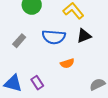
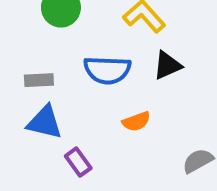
gray rectangle: (19, 41) -> (39, 80), turned 48
blue triangle: (13, 83) -> (45, 122), moved

